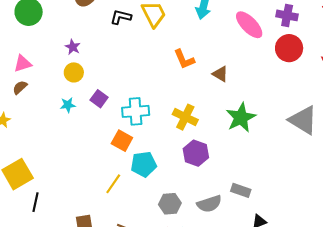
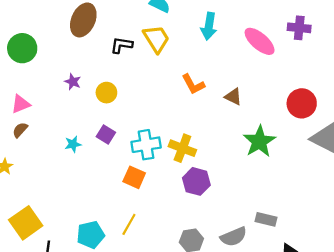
red circle: (289, 48) -> (302, 103), moved
yellow circle: (74, 72) -> (106, 93), moved
yellow cross: (185, 117) -> (182, 148), moved
purple hexagon: (196, 153) -> (196, 181), moved
cyan pentagon: (144, 164) -> (91, 235), moved

